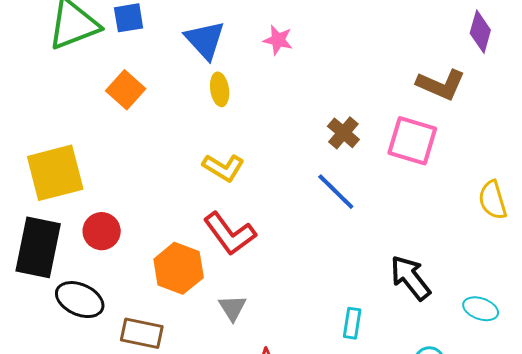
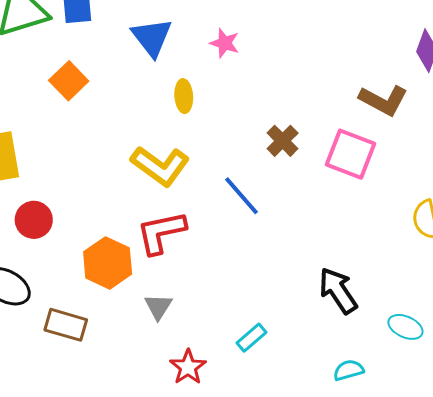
yellow ellipse: (220, 89) -> (184, 96), moved
yellow L-shape: (223, 168) -> (160, 166), size x1.4
blue line: (336, 192) -> (241, 196), moved
red L-shape: (230, 234) -> (161, 232), turned 110
cyan rectangle: (352, 323) -> (251, 338), moved, turned 36

